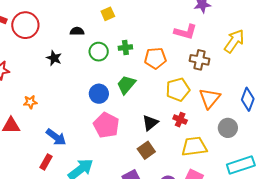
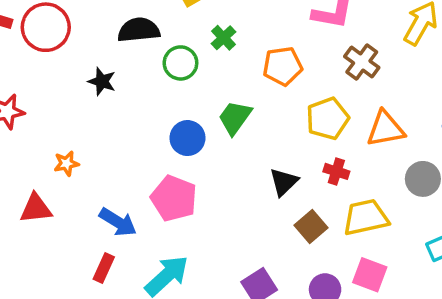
black semicircle: (77, 31) -> (139, 30), size x1.6
green cross: (125, 48) -> (223, 38), moved, turned -32
brown cross: (200, 60) -> (362, 62), turned 30
orange triangle: (210, 98) -> (386, 129), turned 45
pink pentagon: (106, 125) -> (174, 198), moved
brown square: (146, 150) -> (311, 226), moved

